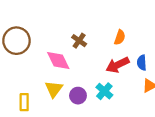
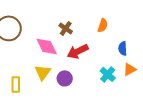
red arrow: (118, 65) -> (78, 51), moved
cyan cross: (104, 91) -> (108, 74), moved

